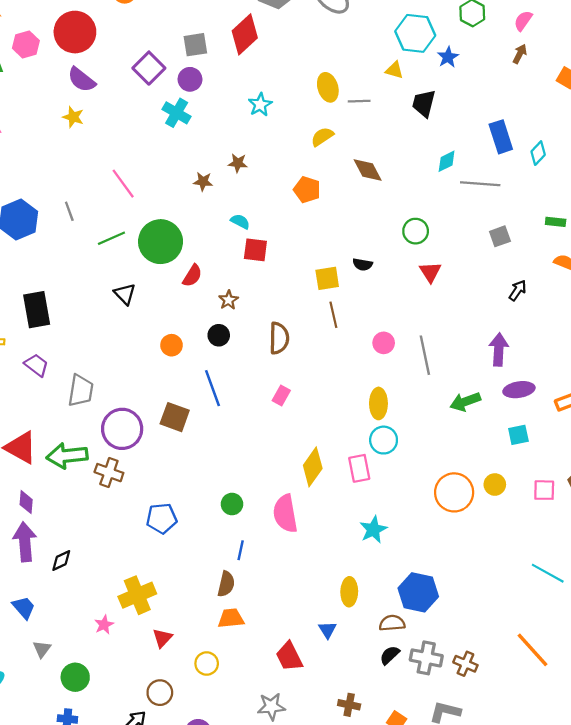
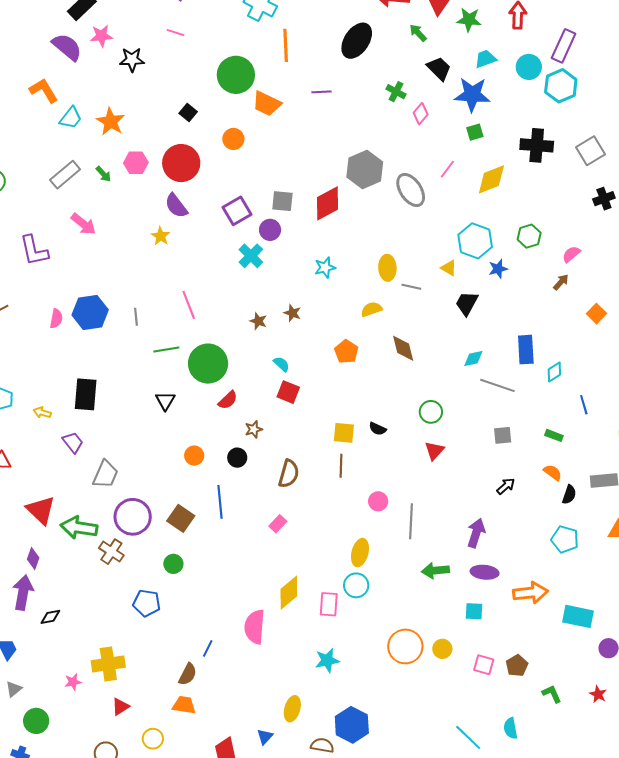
green circle: (232, 504) -> (173, 564), moved

